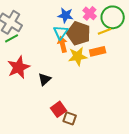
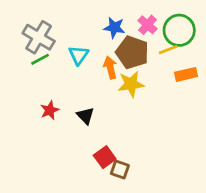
cyan triangle: (61, 32) -> (79, 55), moved
orange rectangle: (98, 51) -> (186, 74), moved
red star: (19, 67) -> (50, 110), moved, size x0.6
black triangle: (45, 79) -> (85, 116), turned -32

